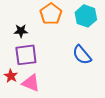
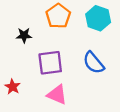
purple square: (26, 55) -> (50, 63), moved
pink triangle: (31, 83) -> (57, 95), moved

